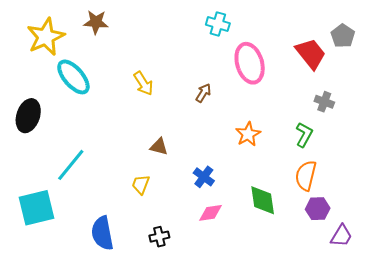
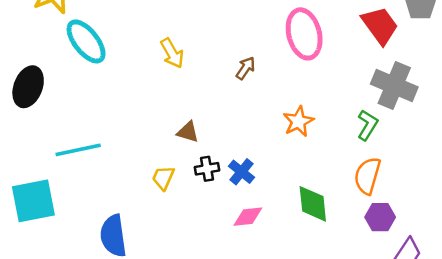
gray cross: (324, 102) -> (394, 86), size x1.8
cyan line: (71, 165) -> (78, 150), turned 36
black cross: (159, 237) -> (207, 169), moved

